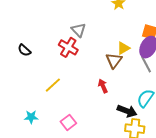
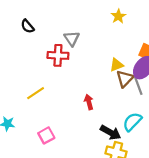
red cross: (68, 47) -> (58, 55), turned -36
black semicircle: (24, 50) -> (27, 26), moved
brown triangle: (114, 60) -> (125, 79), moved

